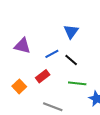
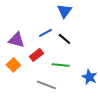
purple triangle: (22, 46) -> (16, 40), moved
green line: (77, 83) -> (60, 65), moved

